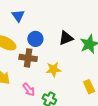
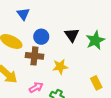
black triangle: (66, 38) -> (72, 35), turned -42
pink arrow: (29, 90) -> (36, 87), turned -80

